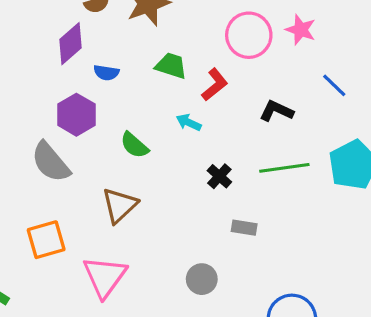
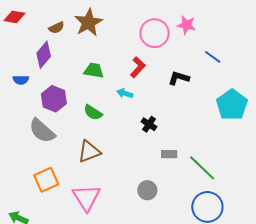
green trapezoid: (171, 66) -> (94, 71), moved
blue semicircle: (106, 73) -> (21, 80), moved
green line: (284, 168) -> (202, 168), moved, turned 60
brown triangle: (120, 205) -> (89, 152), turned 30

